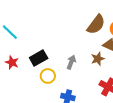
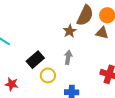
brown star: (98, 59) -> (70, 31), moved
red star: (12, 62) -> (12, 84), moved

